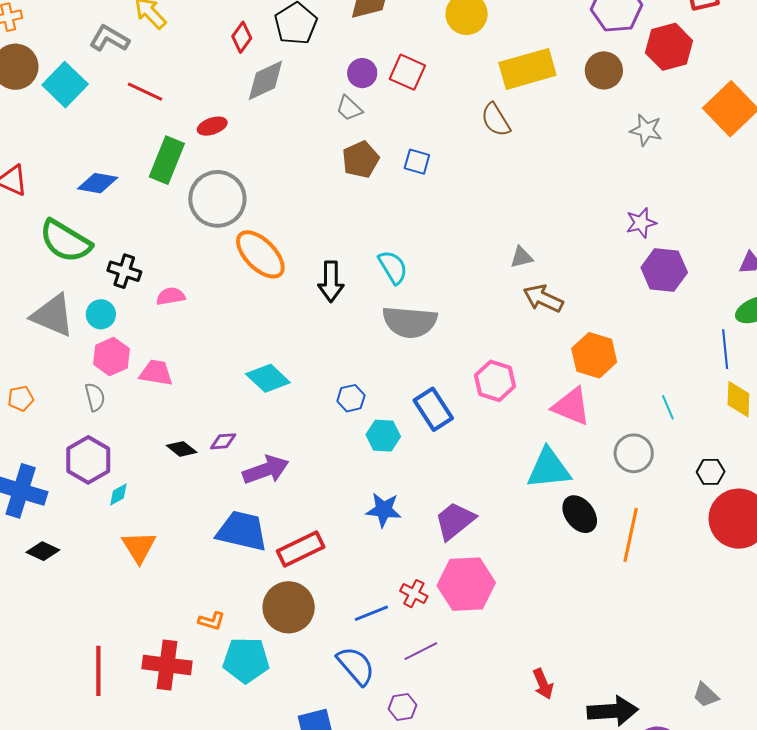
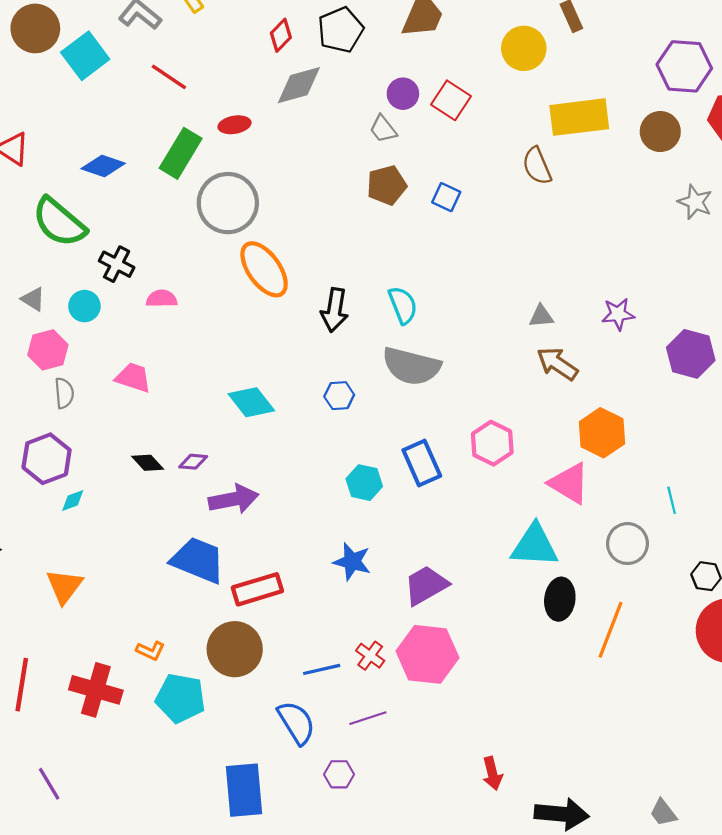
purple star: (641, 223) -> (618, 314), moved
gray triangle: (53, 315) -> (33, 299), size x0.5
pink hexagon: (112, 357) -> (48, 350), moved
blue hexagon: (351, 398) -> (339, 396), moved
black ellipse: (580, 514) -> (560, 599), turned 36
orange triangle: (139, 547) -> (64, 586), moved

